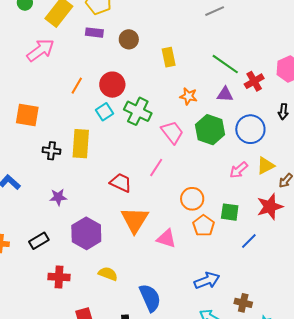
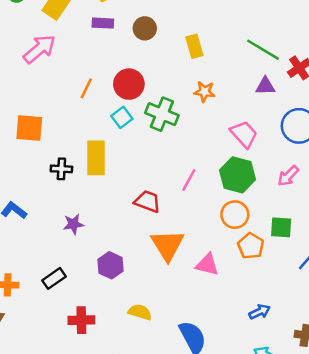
orange star: (188, 96) -> (205, 92), moved
green hexagon: (210, 130) -> (238, 175), moved
pink trapezoid: (172, 132) -> (244, 134), moved
purple hexagon: (86, 233) -> (110, 265), size x0.7
blue arrow: (207, 281) -> (260, 312), size x0.7

